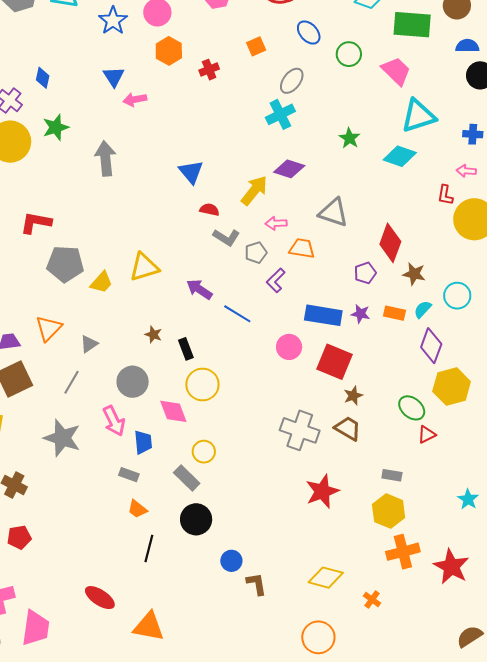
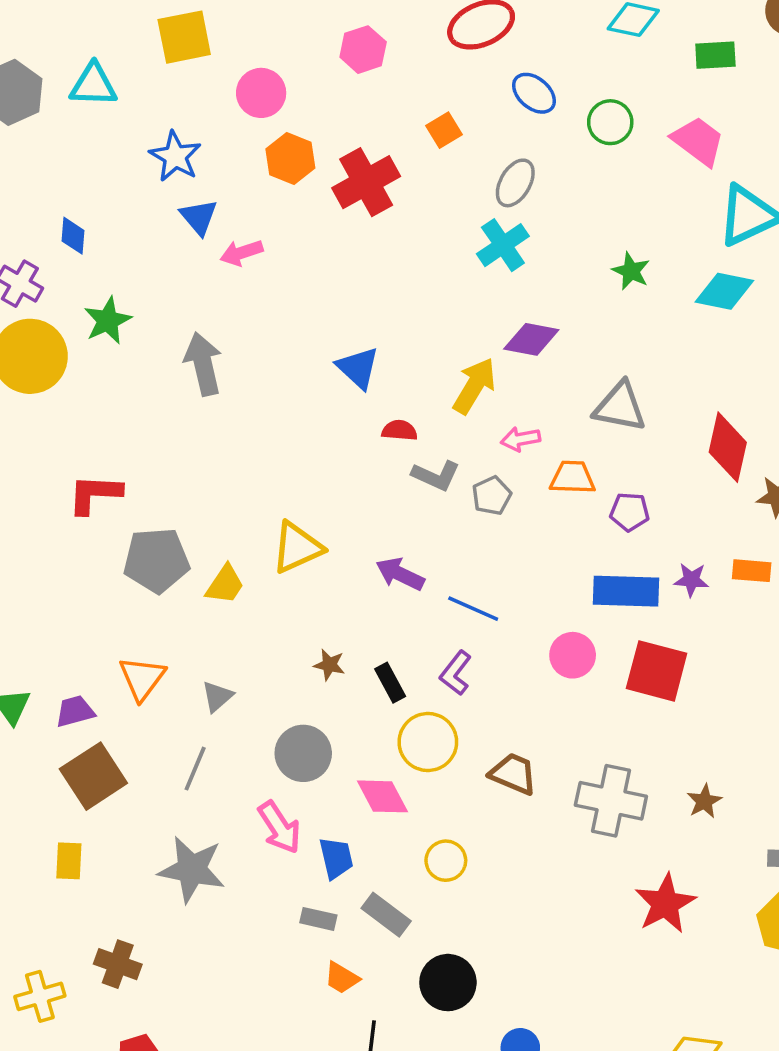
blue star: (113, 21) -> (175, 156), moved
green rectangle: (412, 25) -> (715, 55), size x0.6
red cross: (209, 70) -> (366, 182), size x1.8
purple pentagon: (365, 273) -> (630, 512), moved, turned 30
purple L-shape: (276, 280) -> (456, 673), moved
brown star: (353, 396) -> (704, 801), moved
brown trapezoid: (348, 428) -> (513, 774), moved
gray rectangle: (187, 478) -> (386, 915), moved

